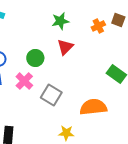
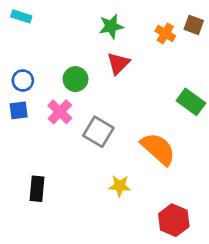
orange cross: (98, 26) -> (165, 33), turned -32
orange semicircle: (93, 107) -> (158, 149), turned 48

